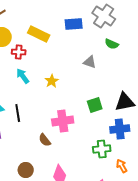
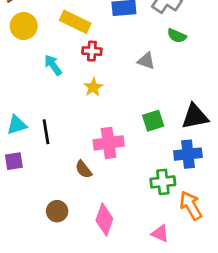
red cross: (19, 52) -> (92, 51), moved
cyan arrow: (23, 76) -> (53, 65), moved
orange arrow: (122, 166) -> (191, 206), size x1.5

